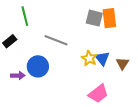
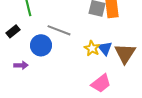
brown triangle: (122, 63) -> (125, 53), size x1.6
blue circle: (38, 66) -> (41, 45), moved

